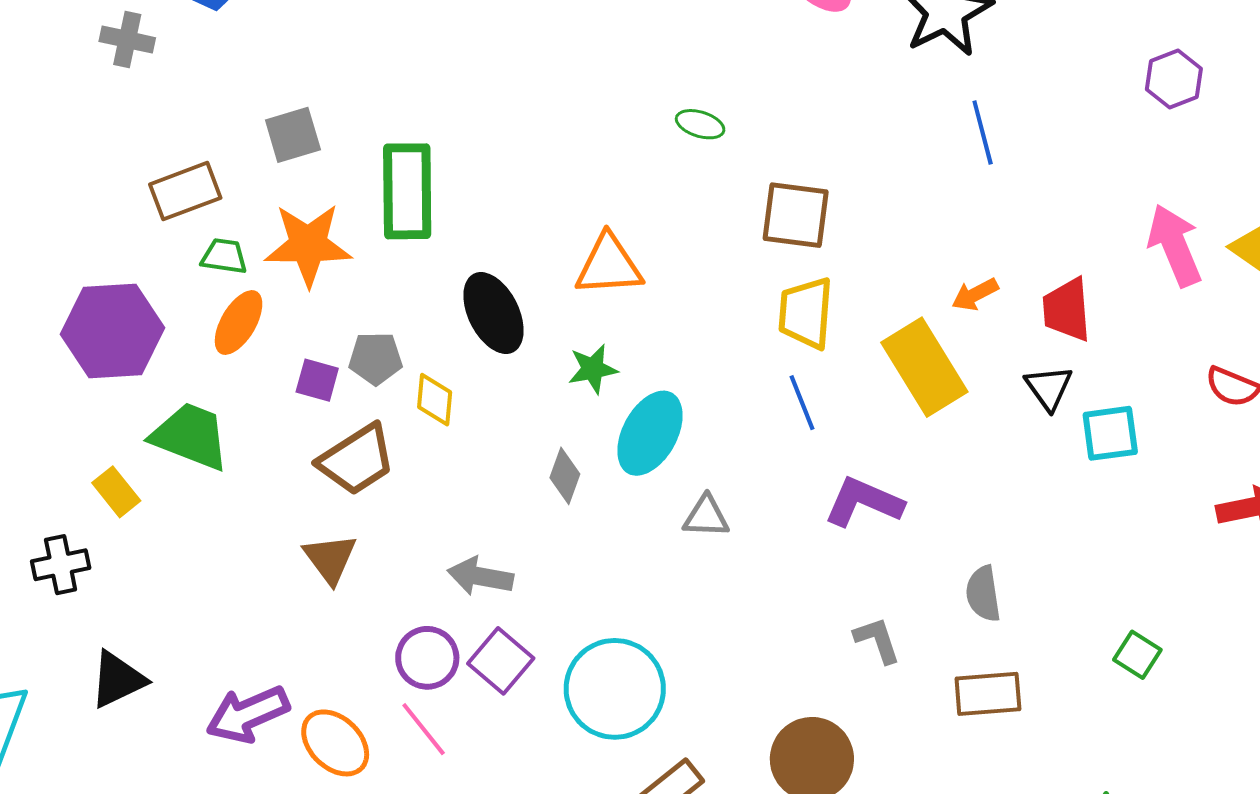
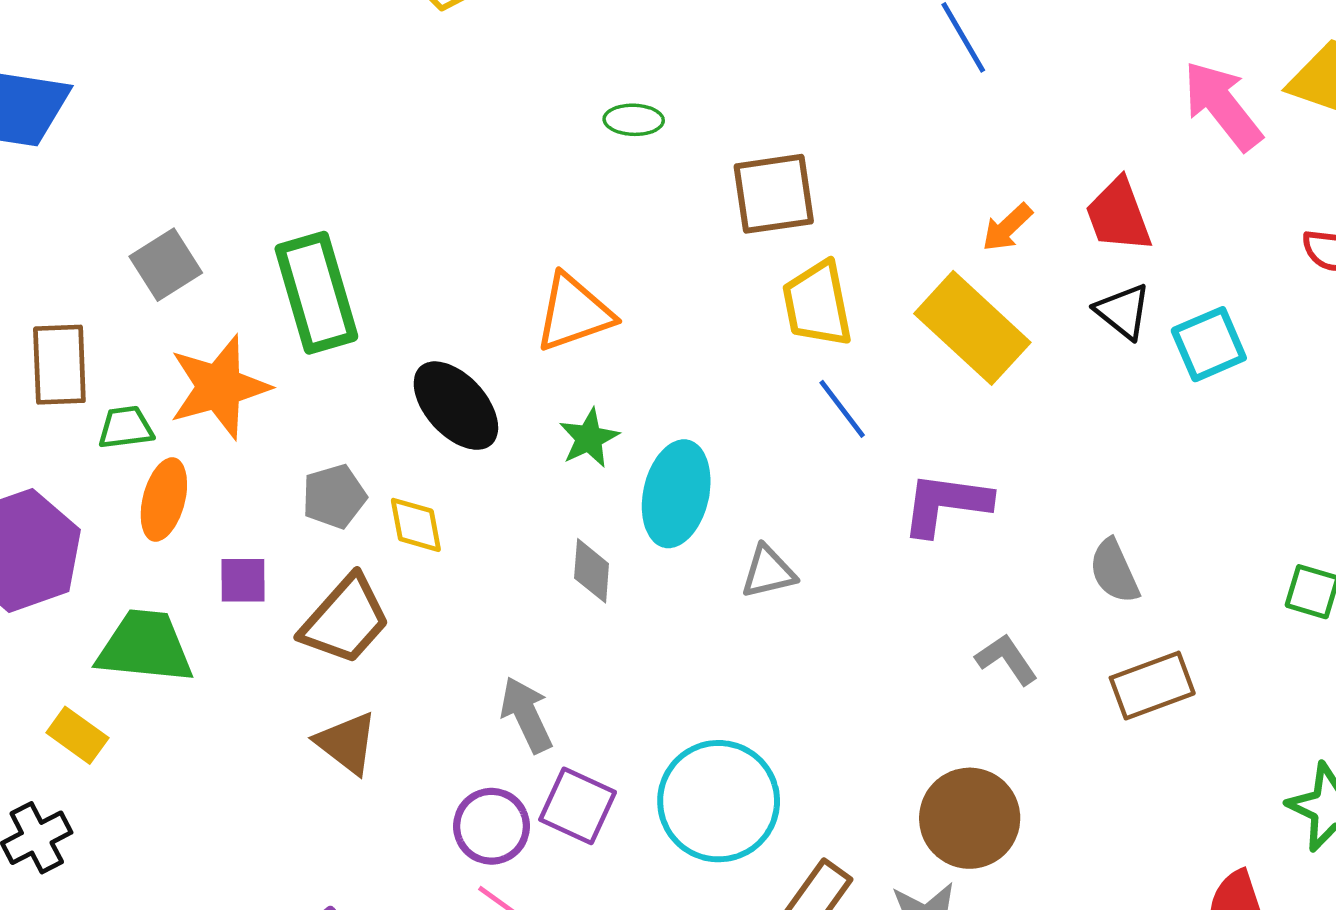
brown rectangle: (185, 191) -> (59, 365), turned -56
purple square: (317, 380) -> (243, 580), moved
gray arrow: (480, 576) -> (526, 715), turned 70

